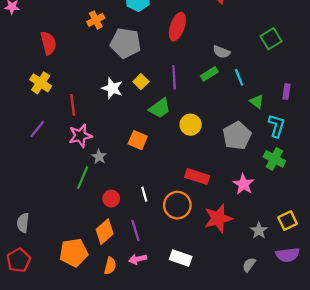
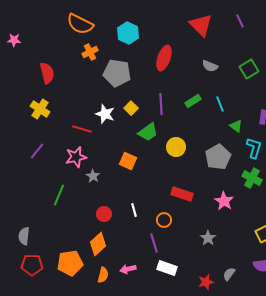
gray semicircle: (221, 52) -> (210, 66), moved
red line: (73, 105) -> (82, 129), moved, turned -66
green line: (83, 178) -> (59, 195), moved
orange circle: (177, 205) -> (164, 220), size x0.6
red star: (218, 218) -> (206, 282), moved, size x0.6
purple line: (135, 231) -> (154, 243), moved
gray star: (259, 231) -> (208, 238), moved
red pentagon: (19, 260) -> (32, 265), moved, turned 30

